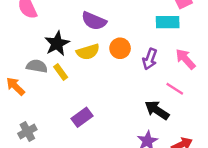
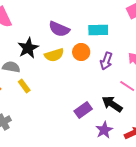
cyan rectangle: (168, 22) -> (98, 30), moved
yellow rectangle: (61, 72) -> (24, 86), moved
purple rectangle: (82, 117) -> (83, 110), moved

